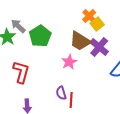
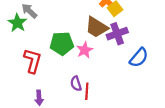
green pentagon: (40, 36) -> (62, 43), moved, turned 30
purple cross: (99, 47) -> (117, 34), turned 30

